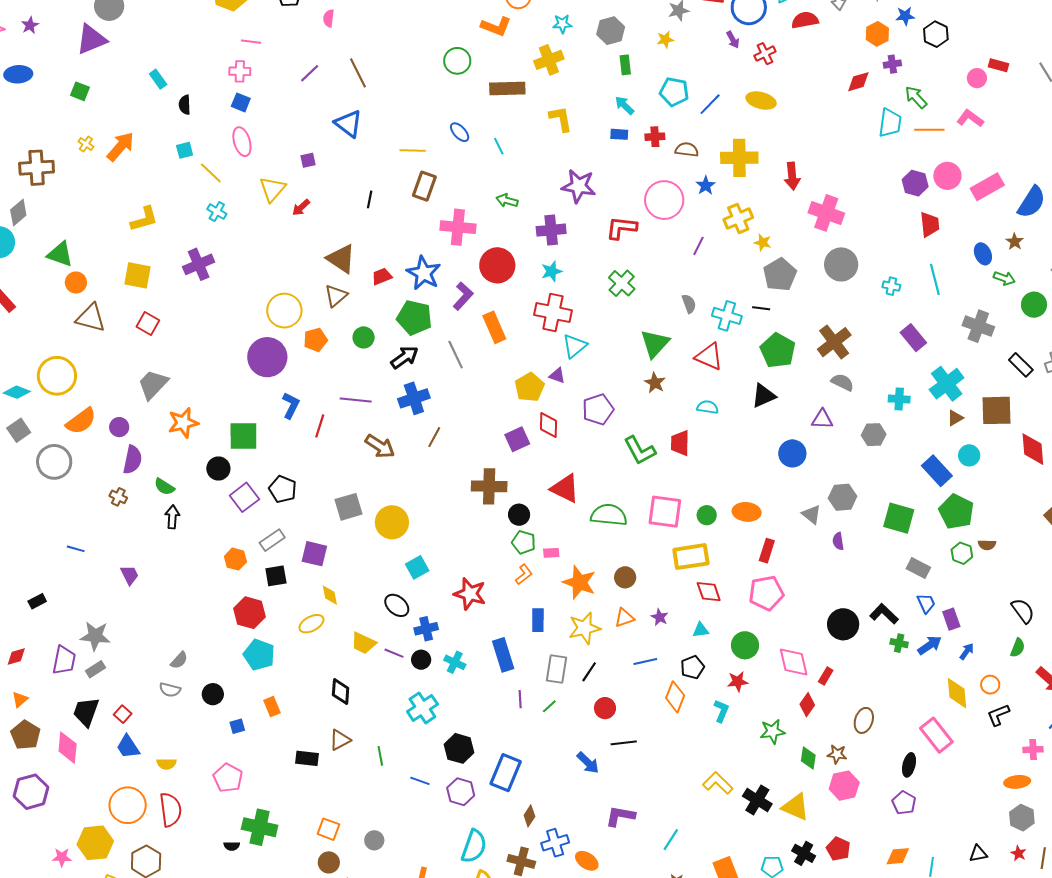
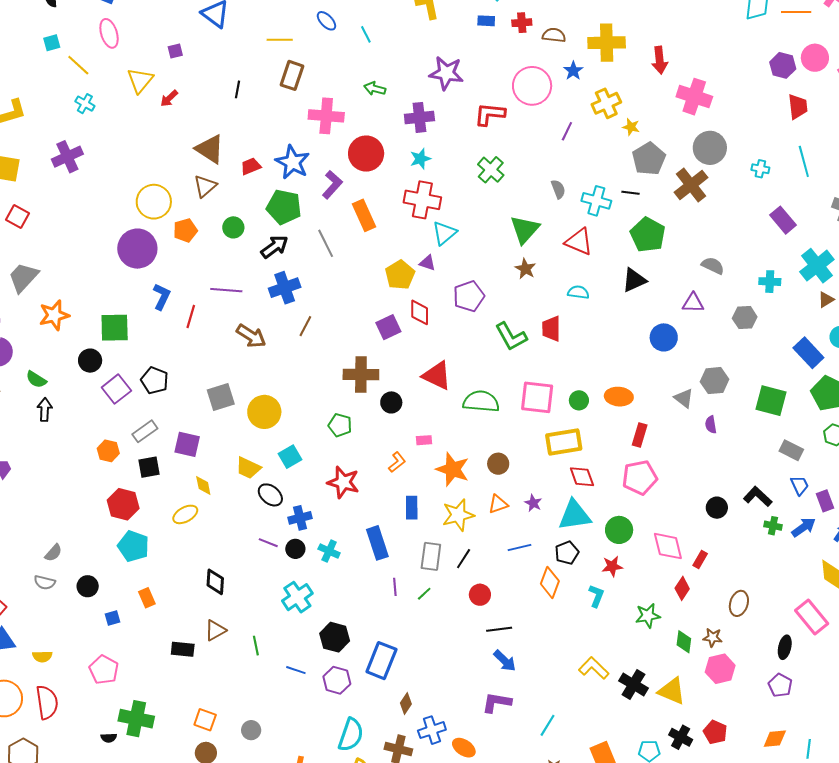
brown cross: (834, 342) -> (691, 185), moved
green pentagon: (524, 542) -> (340, 425), moved
black circle: (843, 624) -> (717, 508), size x0.7
cyan triangle: (701, 630) -> (574, 515), size x2.0
yellow trapezoid: (363, 643) -> (248, 468), moved
blue arrow: (588, 763) -> (505, 661), moved

